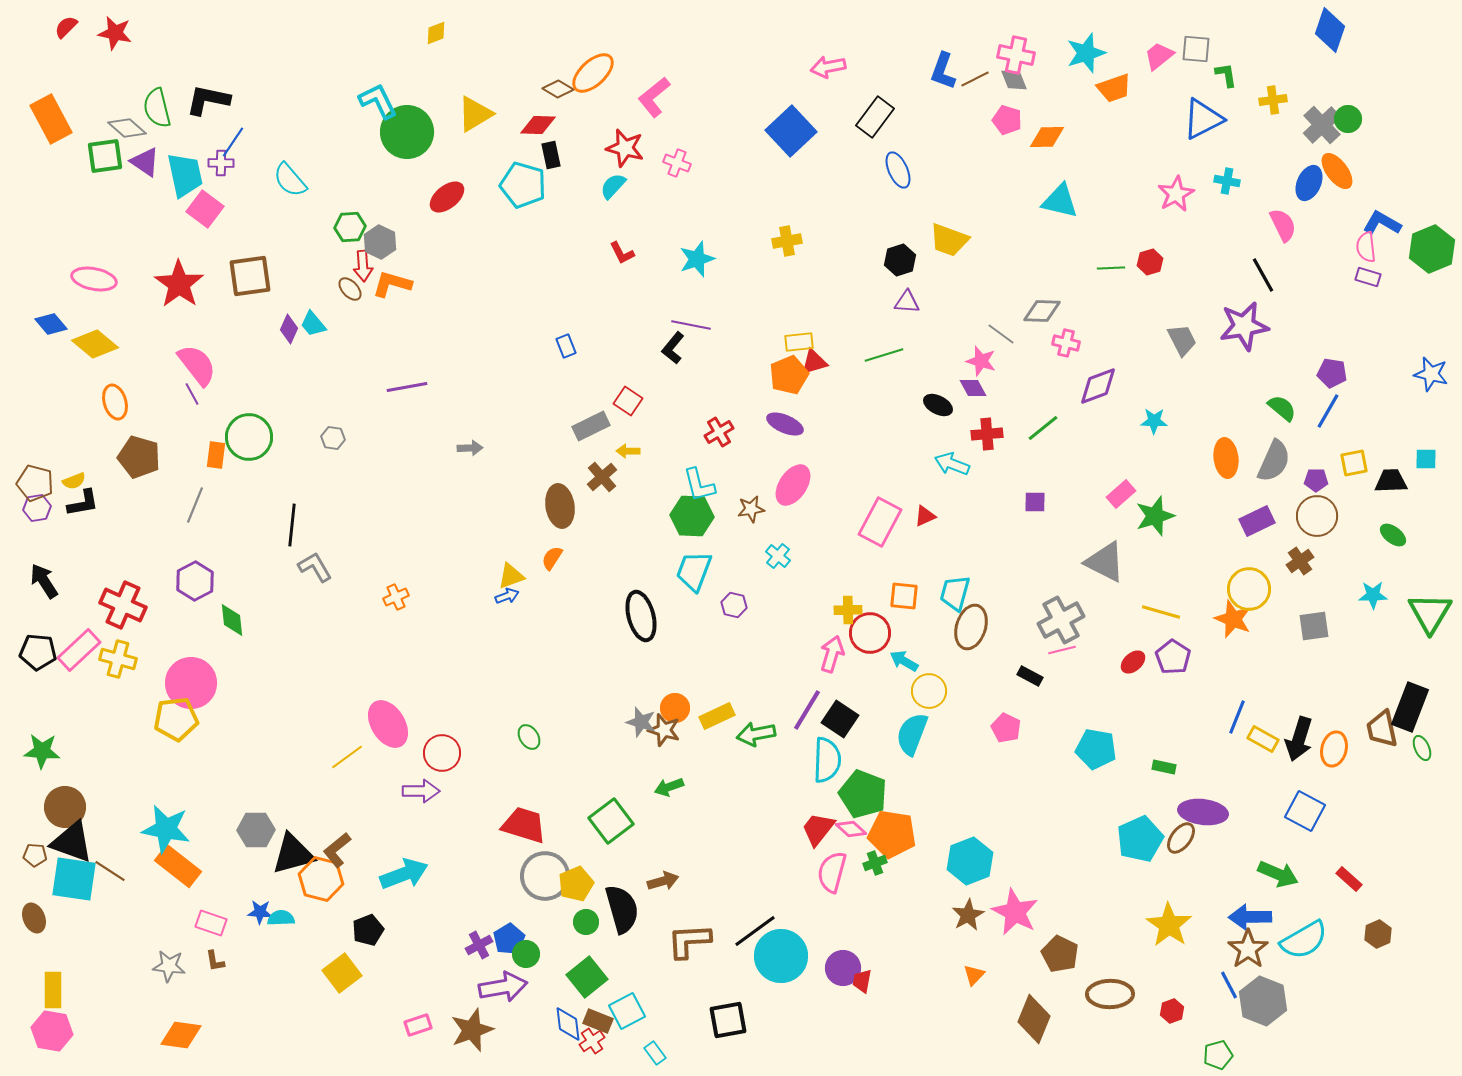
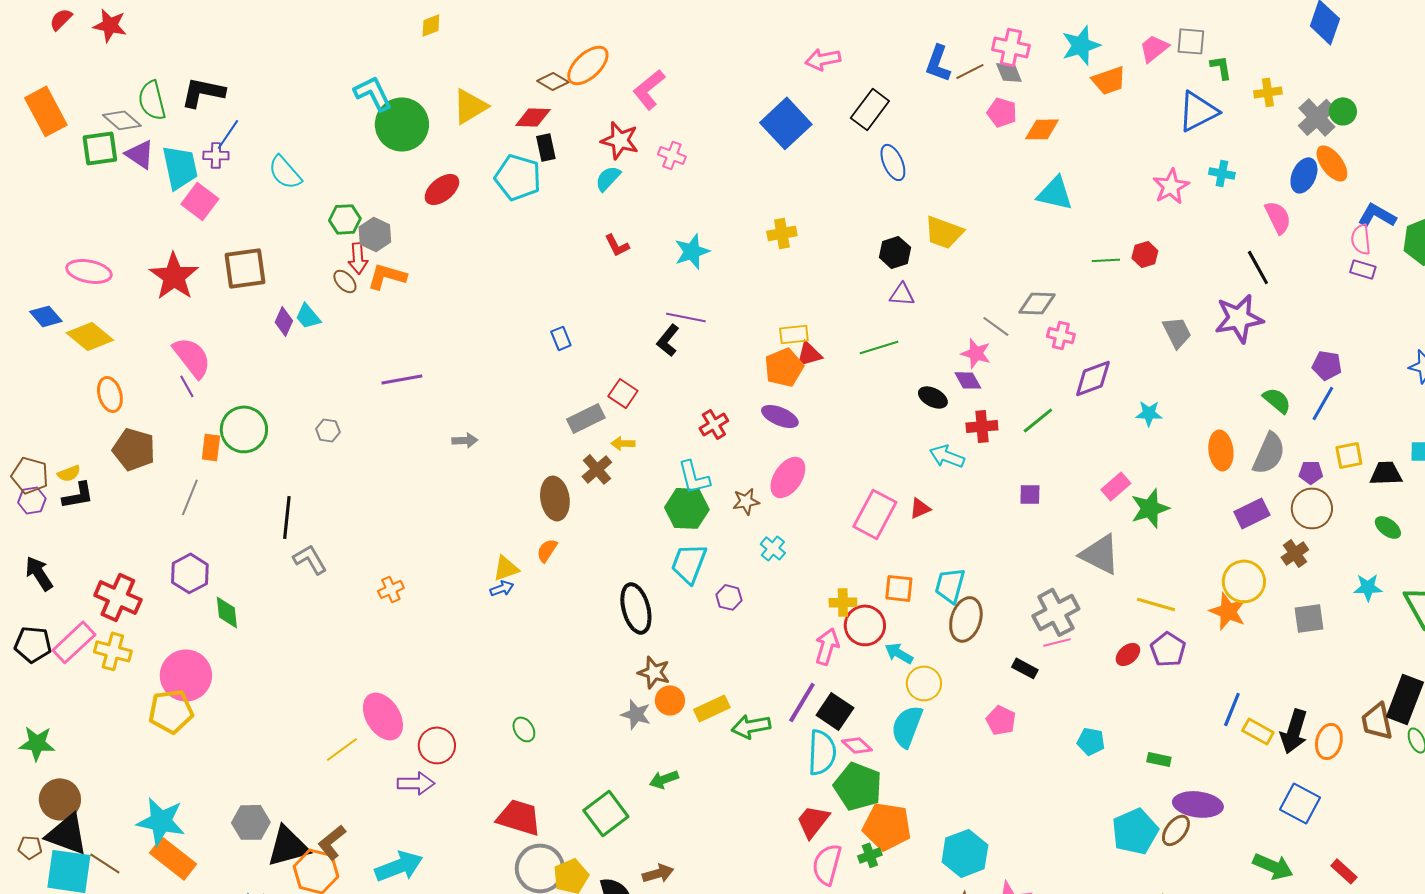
brown star: (664, 730) -> (654, 672), moved
cyan pentagon: (1096, 749) -> (1091, 741), size x0.7
pink diamond: (851, 829) -> (857, 745), moved

